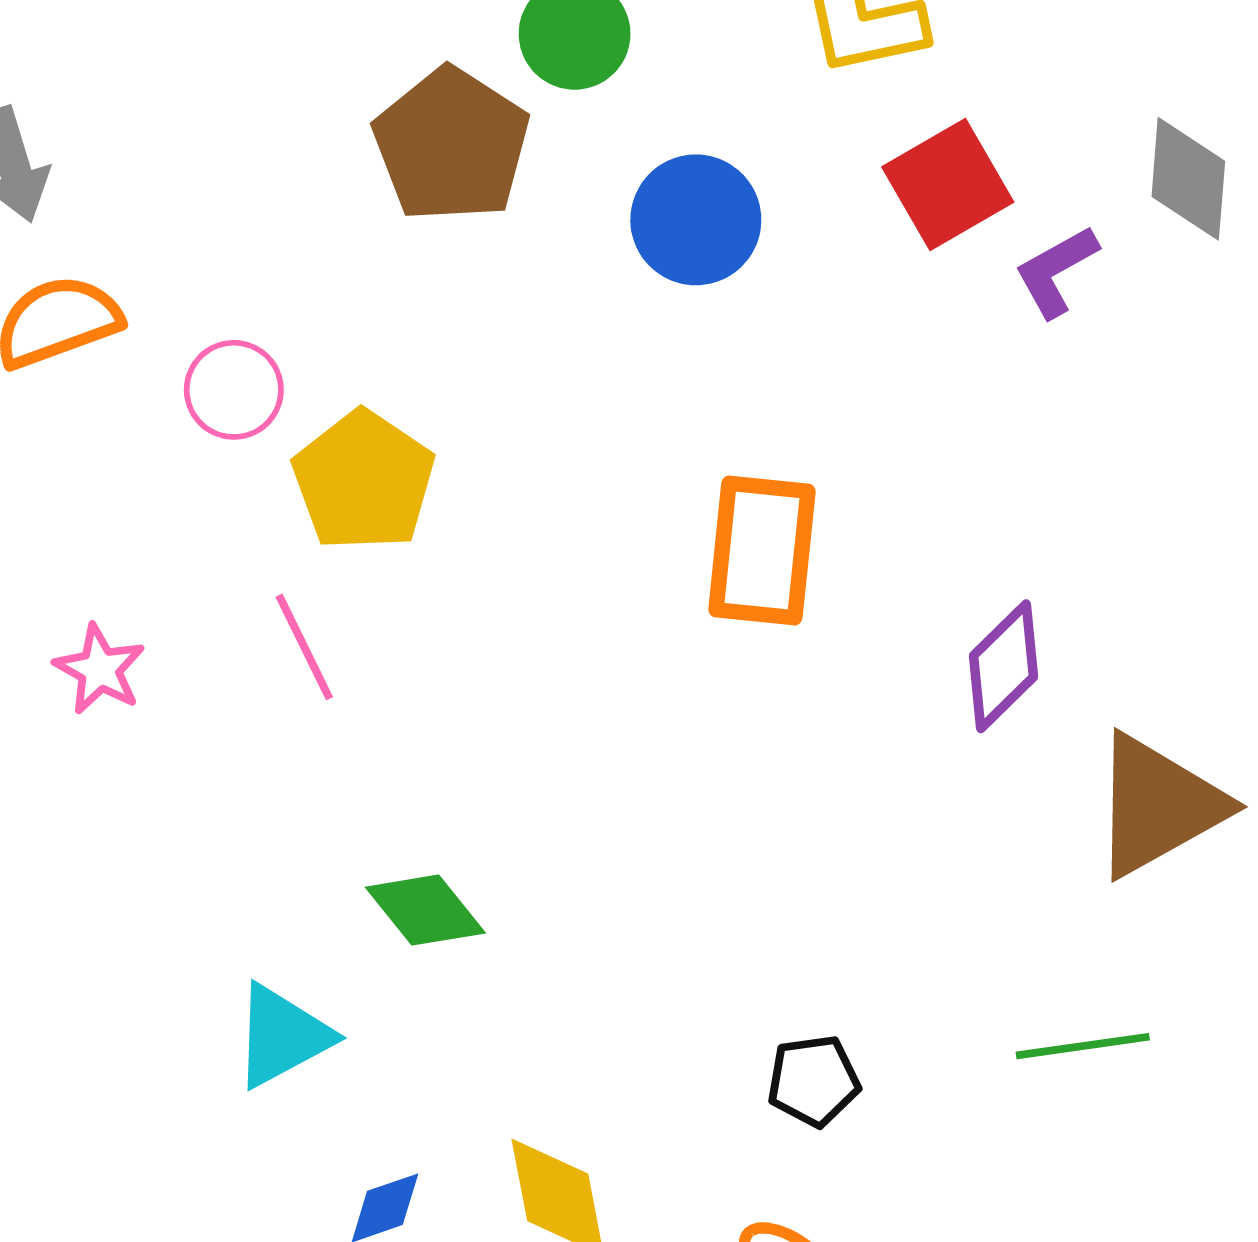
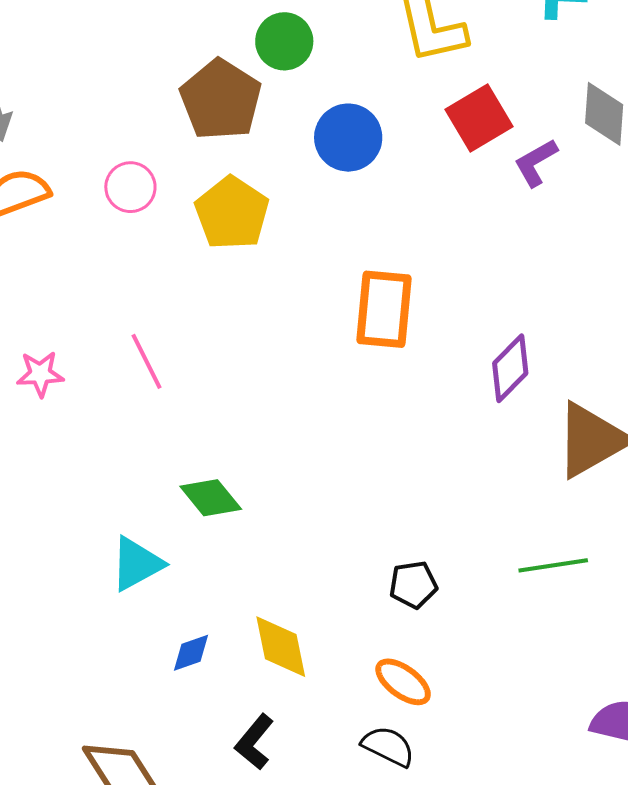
pink circle: (234, 390) -> (130, 187), moved
yellow pentagon: (364, 481) -> (232, 213), moved
pink star: (100, 669) -> (40, 374), turned -30

